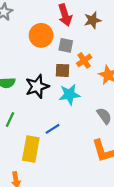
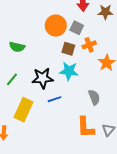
orange circle: (41, 35) -> (56, 26), moved
black star: (37, 86) -> (43, 78), moved
blue line: (53, 129) -> (54, 99), moved

